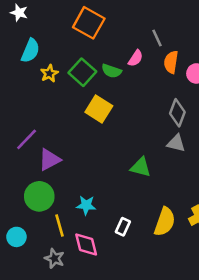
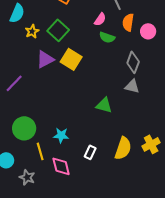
green semicircle: (111, 71) -> (107, 37), moved
purple triangle: (49, 160) -> (45, 59), moved
gray star: (54, 258) -> (27, 177), moved

